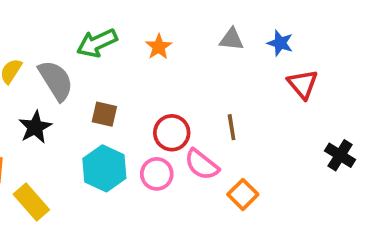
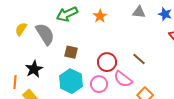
black star: (35, 127) -> (34, 69), moved
brown line: (232, 127) -> (139, 59), turned -40

